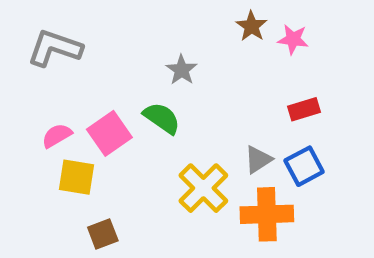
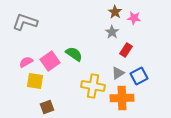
gray star: (182, 70) -> (112, 32), moved
red rectangle: (304, 109) -> (126, 50), moved, turned -40
yellow cross: (203, 188) -> (93, 86), turned -35

